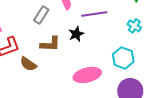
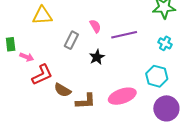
black star: (76, 34) -> (97, 57), moved
brown L-shape: (50, 44) -> (86, 101), moved

